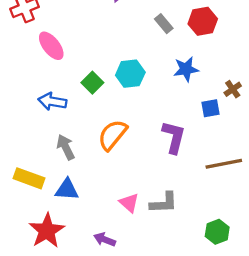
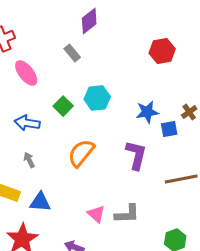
gray rectangle: (164, 24) -> (72, 53), moved
blue star: (186, 69) -> (147, 112), moved
gray arrow: (66, 147) -> (29, 160), moved, size x0.7

